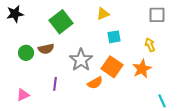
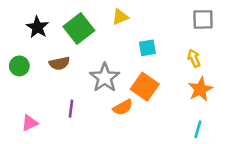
black star: (15, 14) -> (37, 27), moved, turned -30
yellow triangle: (103, 14) -> (120, 17), moved
green circle: (26, 53) -> (19, 66), moved
orange star: (142, 69) -> (200, 89), moved
cyan line: (162, 101) -> (198, 129), moved, turned 40

